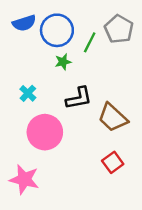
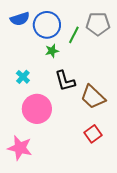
gray pentagon: (119, 29) -> (98, 24), turned -30
black L-shape: (79, 98) -> (65, 81), turned 85

